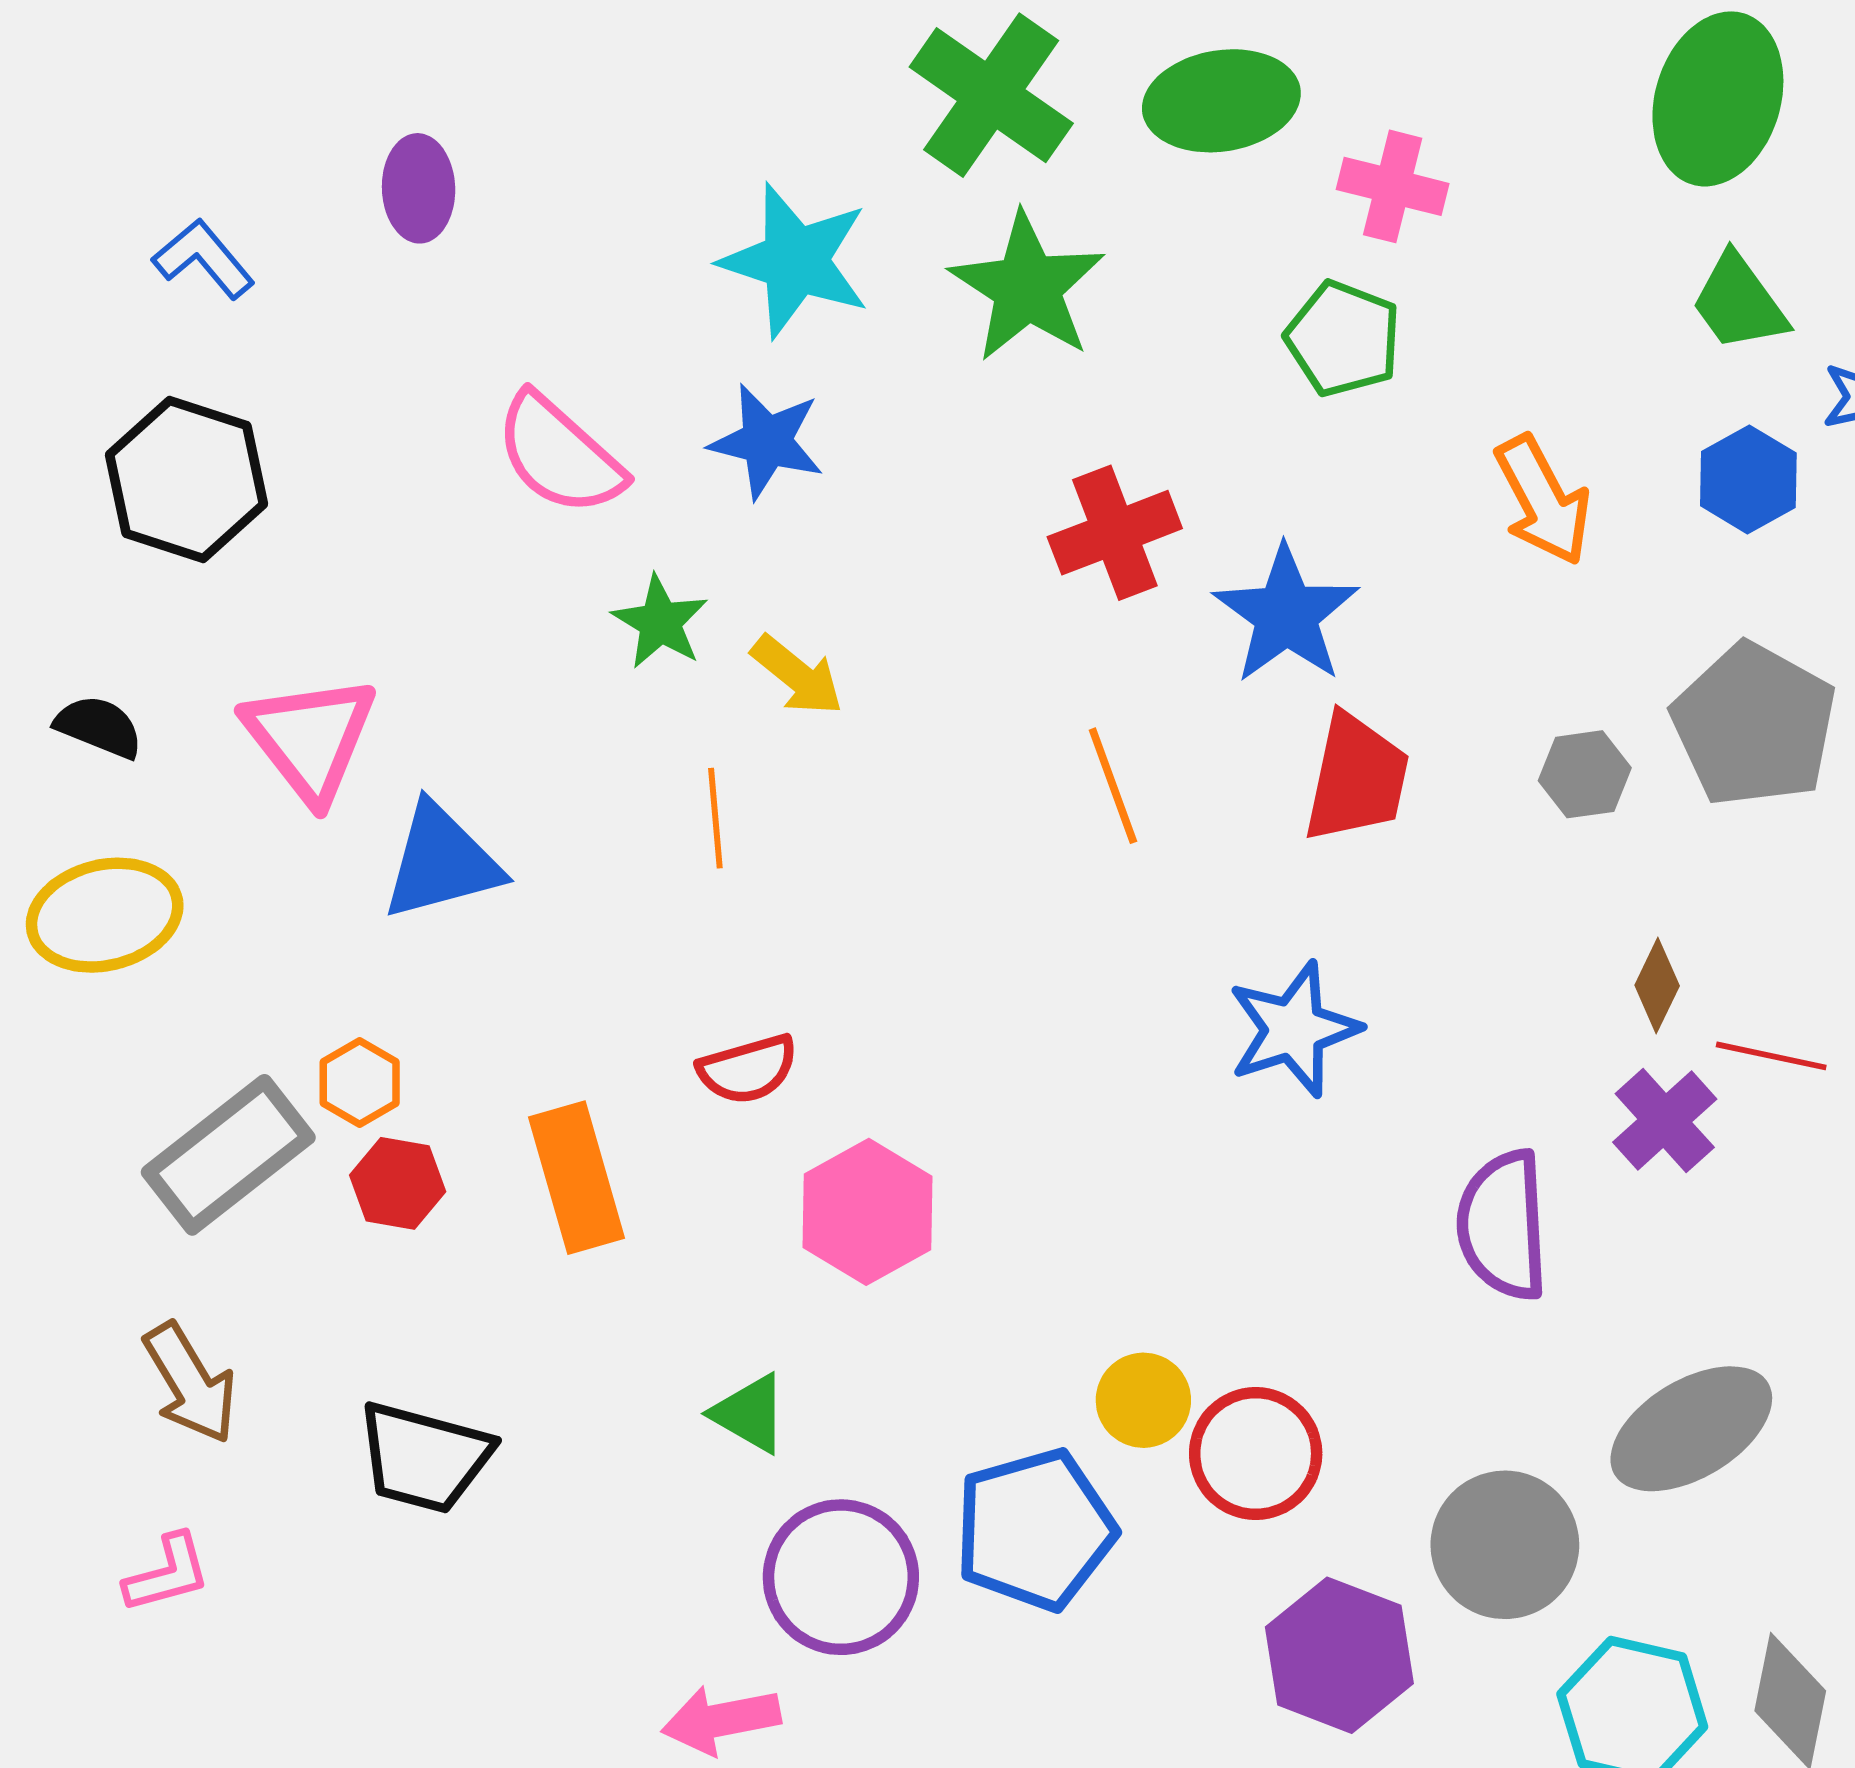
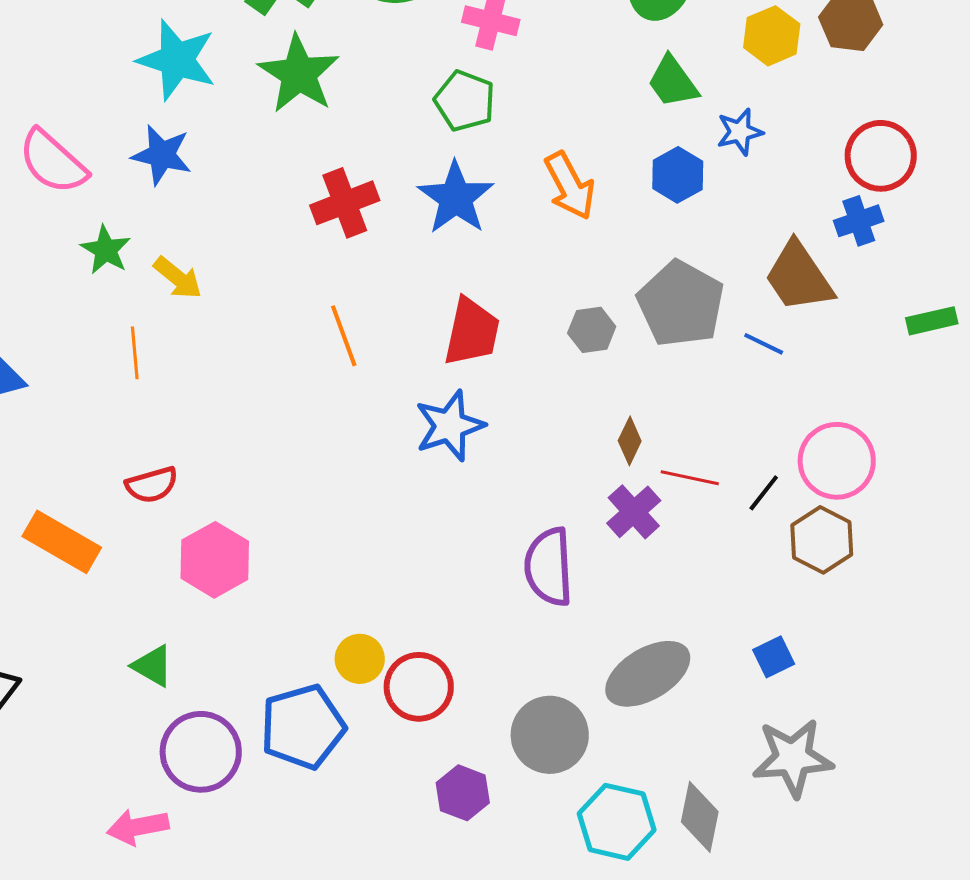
blue star: (1286, 615) -> (456, 198), moved
blue star: (1294, 1029) -> (450, 426), moved
orange rectangle: (576, 1178) -> (62, 542), turned -44
purple hexagon: (1339, 1655) -> (463, 793), size x0.7

